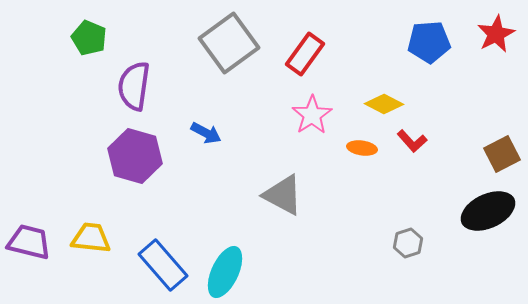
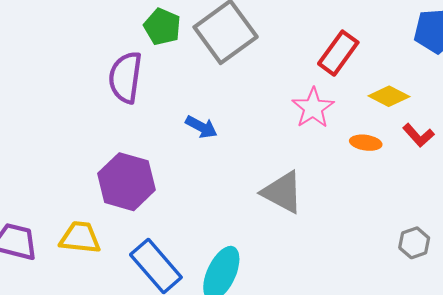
green pentagon: (89, 38) -> (162, 27), moved
red rectangle: (305, 54) -> (338, 53), moved
purple hexagon: (135, 156) -> (126, 182), moved

